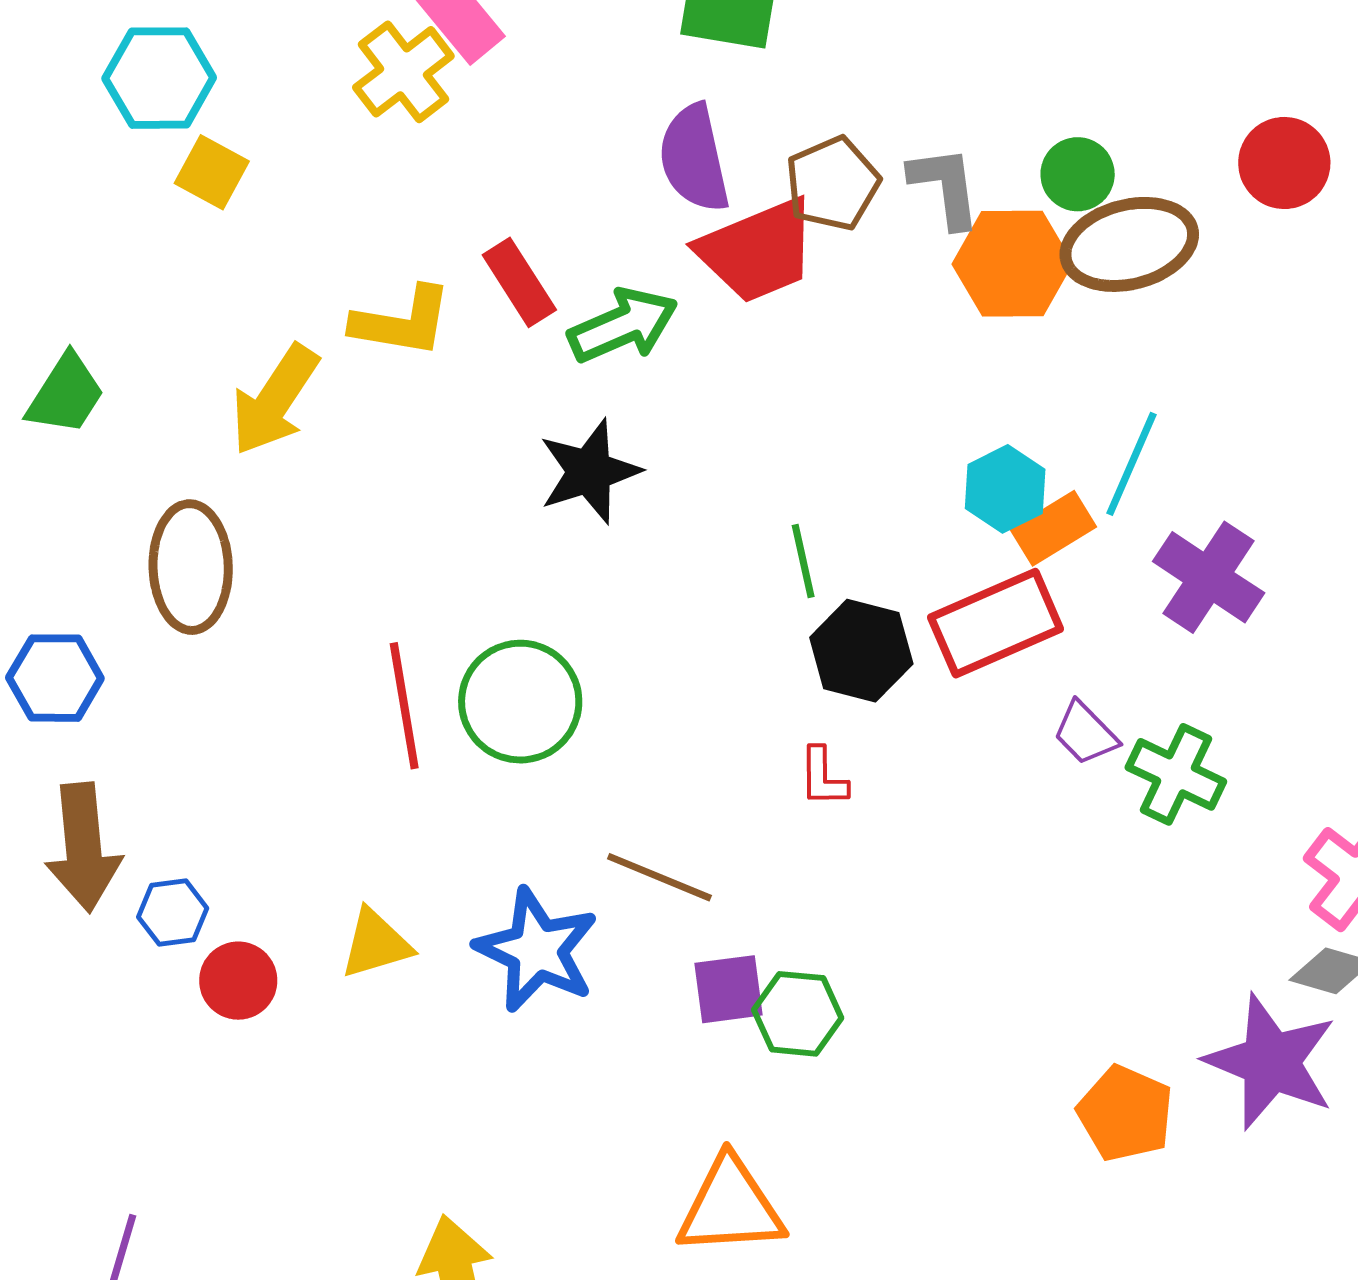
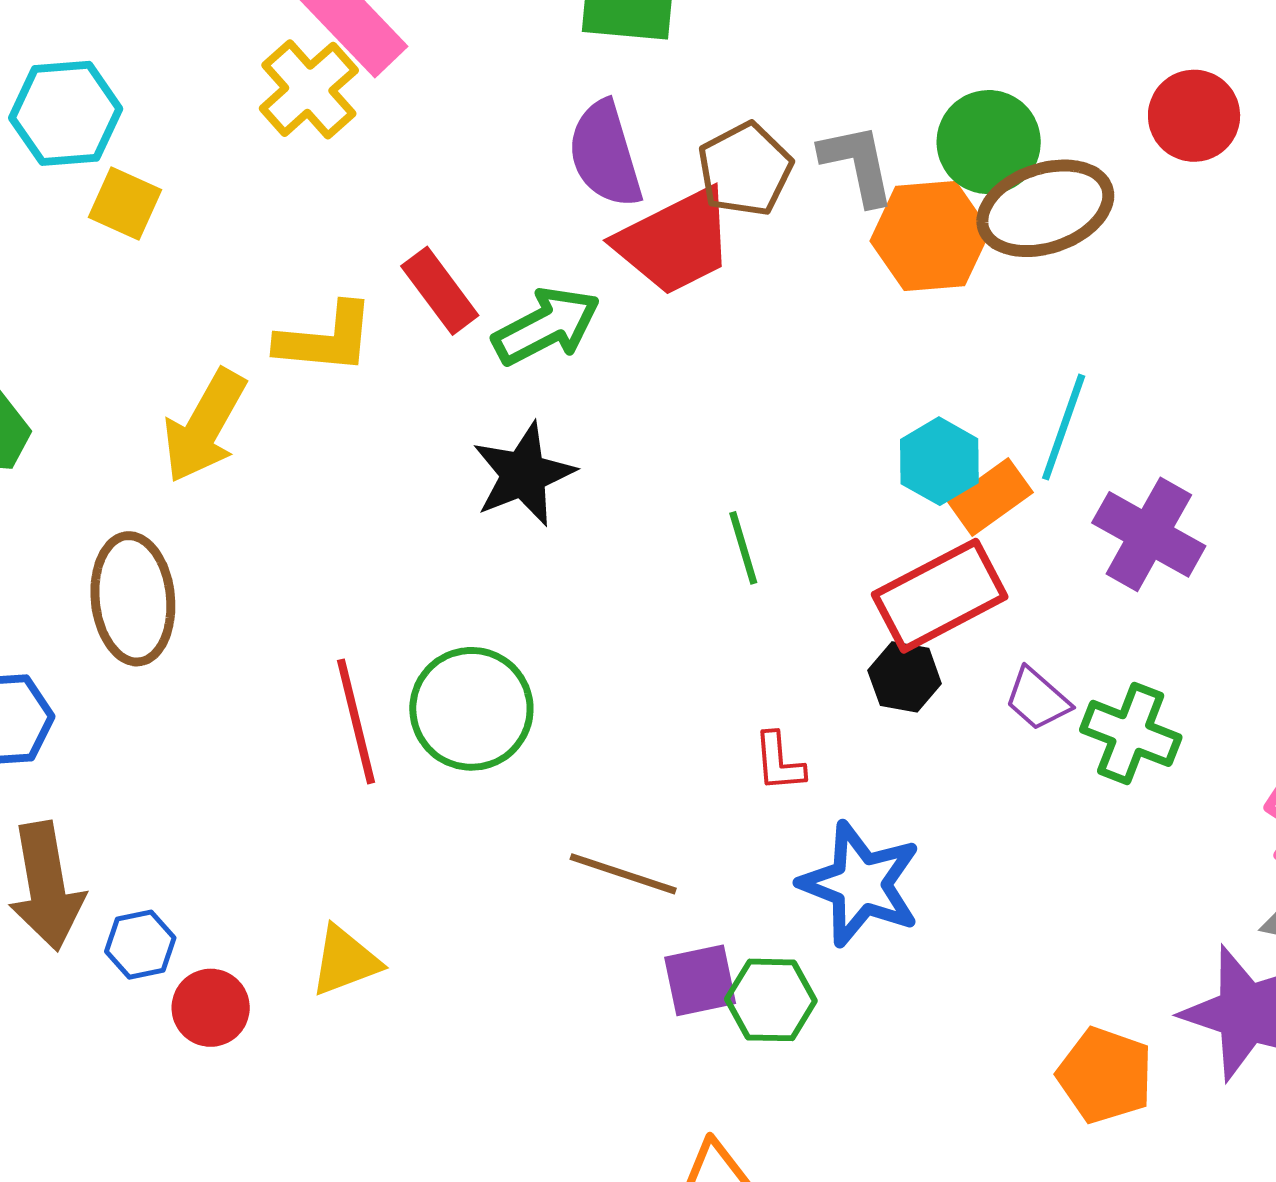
green circle: (1078, 174) -> (989, 142), size x1.4
black hexagon: (861, 651) -> (905, 677), moved, size x0.7
blue star: (537, 950) -> (860, 884), moved

